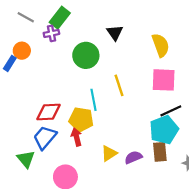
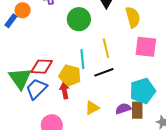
yellow semicircle: (161, 45) -> (133, 17), moved
black line: (171, 111) -> (104, 72), moved
purple semicircle: (133, 157) -> (123, 109), moved
green triangle: (26, 159) -> (20, 78), moved, size x1.4

